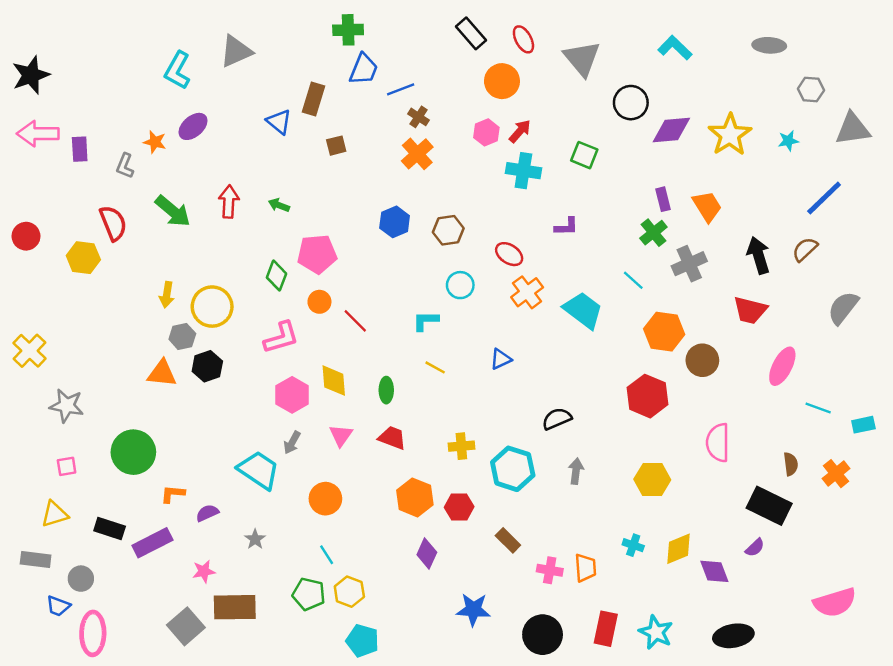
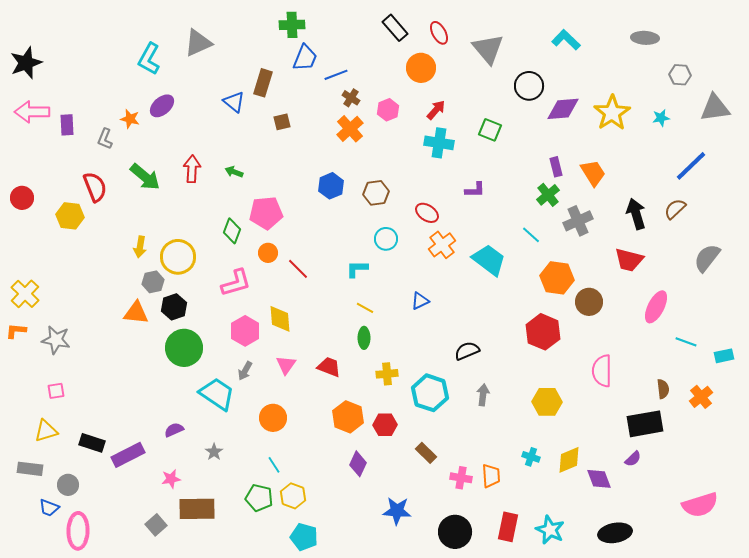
pink hexagon: (486, 132) -> (388, 110), moved
green ellipse: (386, 390) -> (364, 338), moved
green circle: (133, 452) -> (184, 348), moved
orange L-shape: (173, 494) -> (16, 331), moved
black rectangle: (769, 506) -> (645, 424), turned -36
gray square: (186, 626) -> (156, 525), size x0.7

